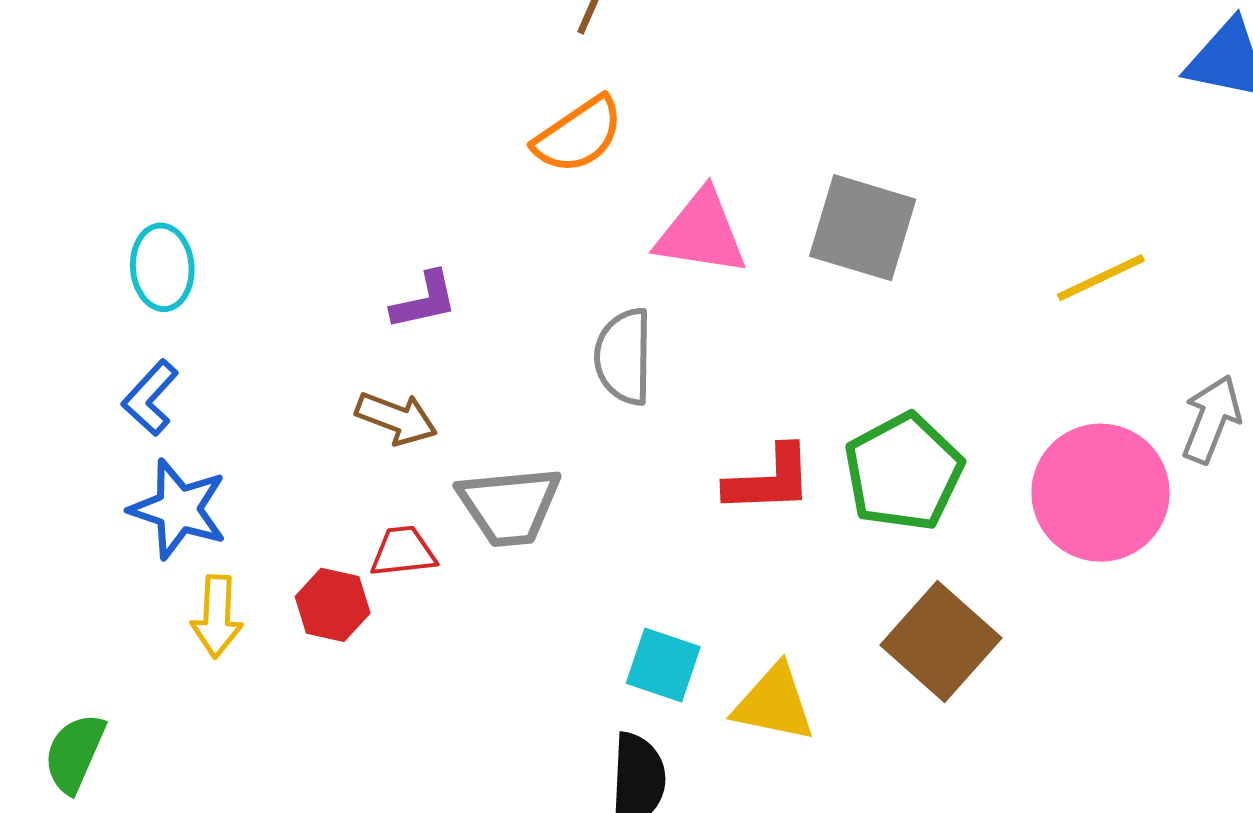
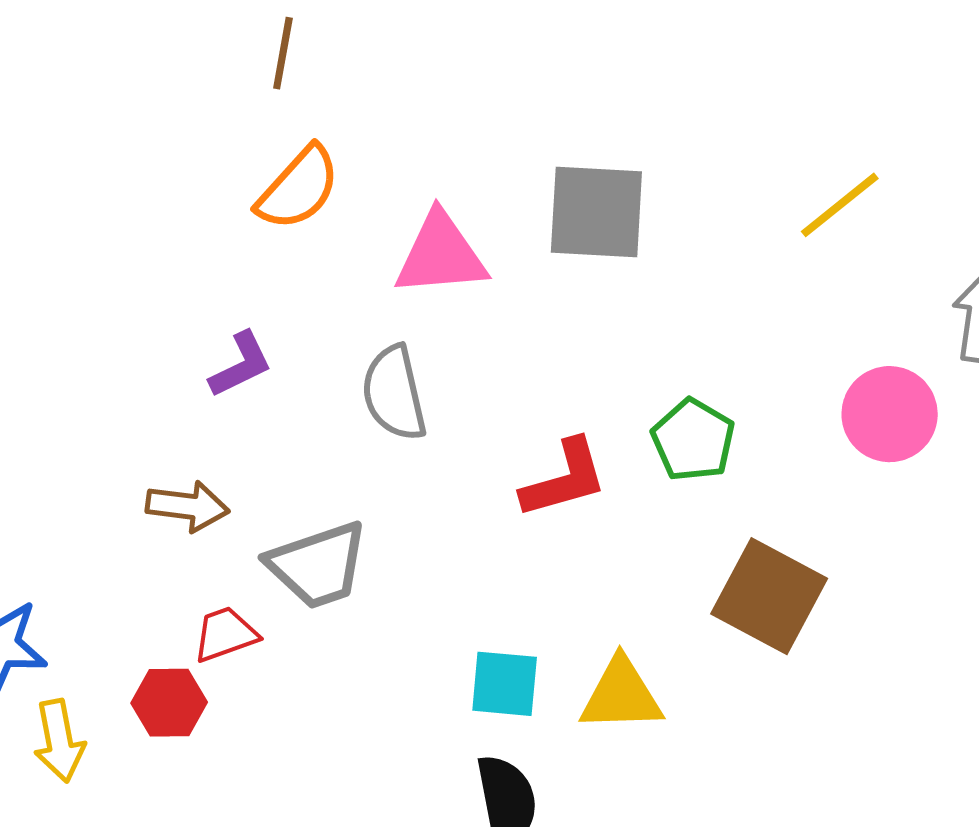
purple L-shape: (424, 301) -> (241, 365), moved
green pentagon: (904, 472) -> (693, 440), size x0.7
pink circle: (1101, 493) -> (890, 414), size x0.7

